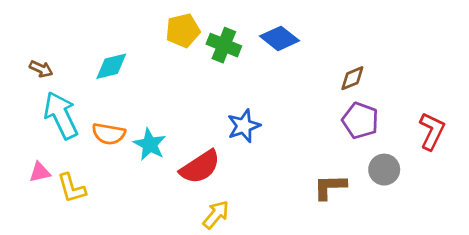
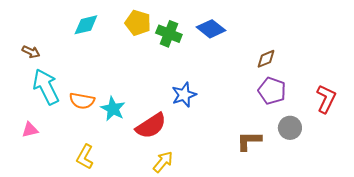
yellow pentagon: (183, 30) -> (138, 23), turned 30
cyan diamond: (111, 66) -> (86, 25), moved
yellow L-shape: (72, 188) -> (85, 157), moved, turned 45

